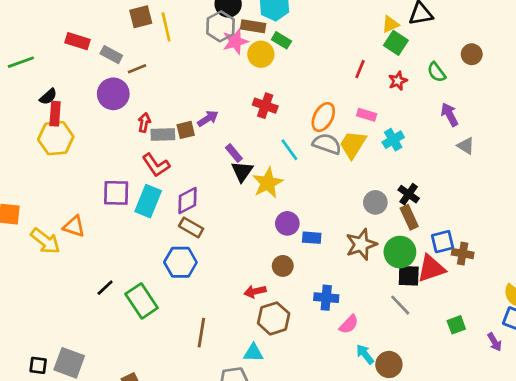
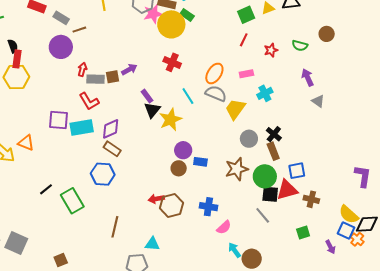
green square: (396, 43) -> (246, 15), moved, turned 30
yellow circle: (261, 54) -> (171, 24), size x1.4
green semicircle: (436, 72) -> (300, 46), turned -42
black semicircle: (48, 97) -> (13, 46), turned -72
pink rectangle: (367, 115) -> (246, 74), turned -32
yellow trapezoid: (353, 144) -> (235, 109), moved
cyan rectangle: (148, 201) -> (82, 128), turned 55
brown cross: (463, 254) -> (311, 199), moved
brown circle: (283, 266) -> (179, 168), moved
brown hexagon: (274, 318) -> (171, 205), moved

